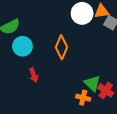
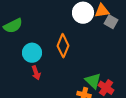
cyan circle: (22, 46) -> (32, 53), moved

